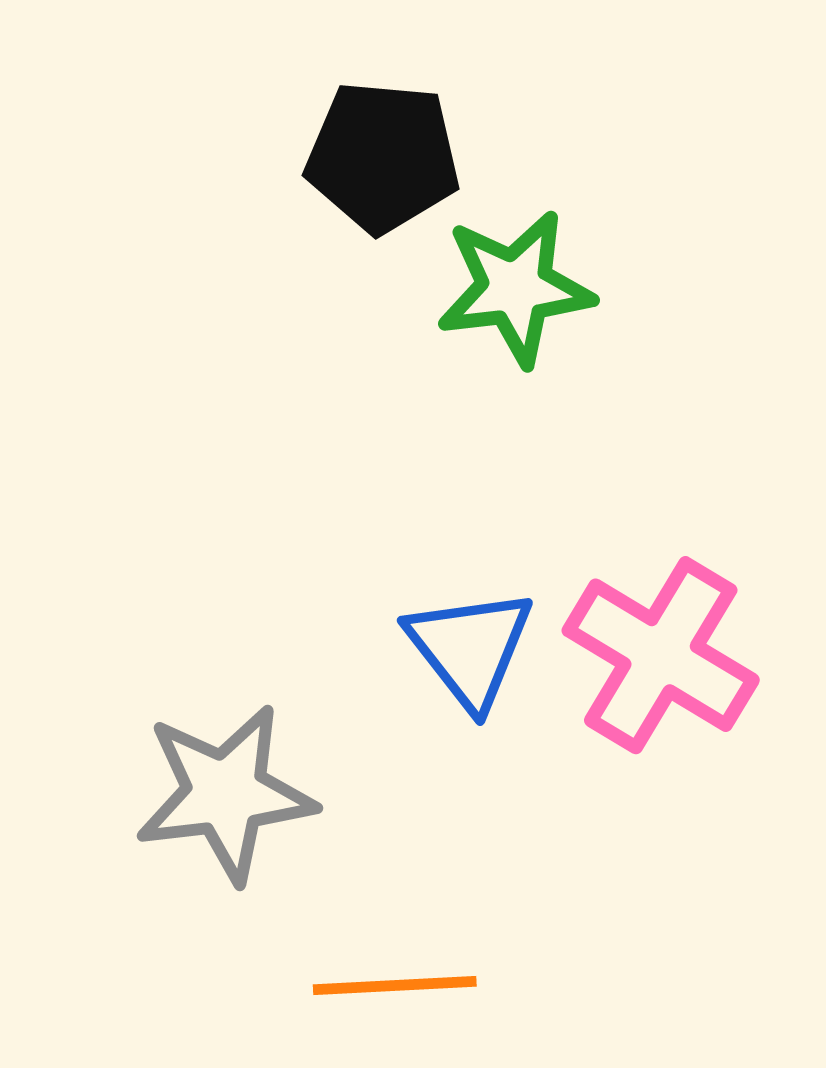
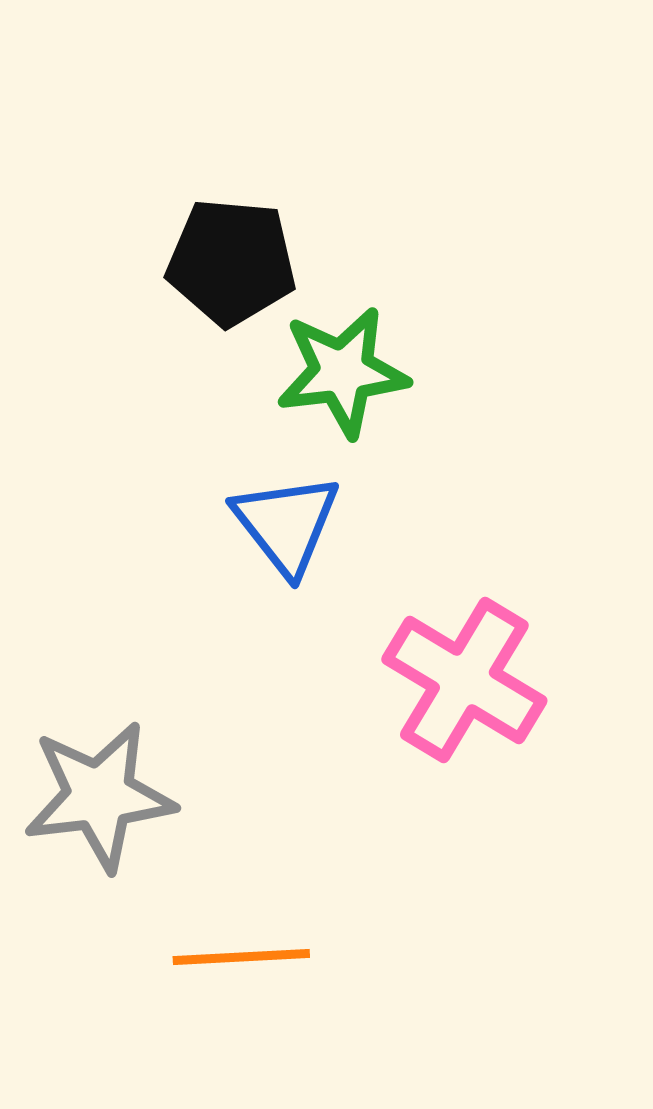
blue triangle: (470, 648) -> (286, 524), moved

